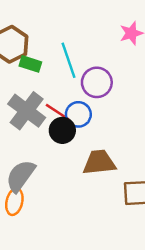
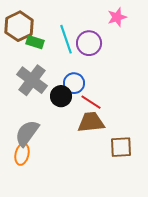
purple circle: (97, 82) -> (89, 43), moved
red line: (57, 112) -> (91, 102), moved

